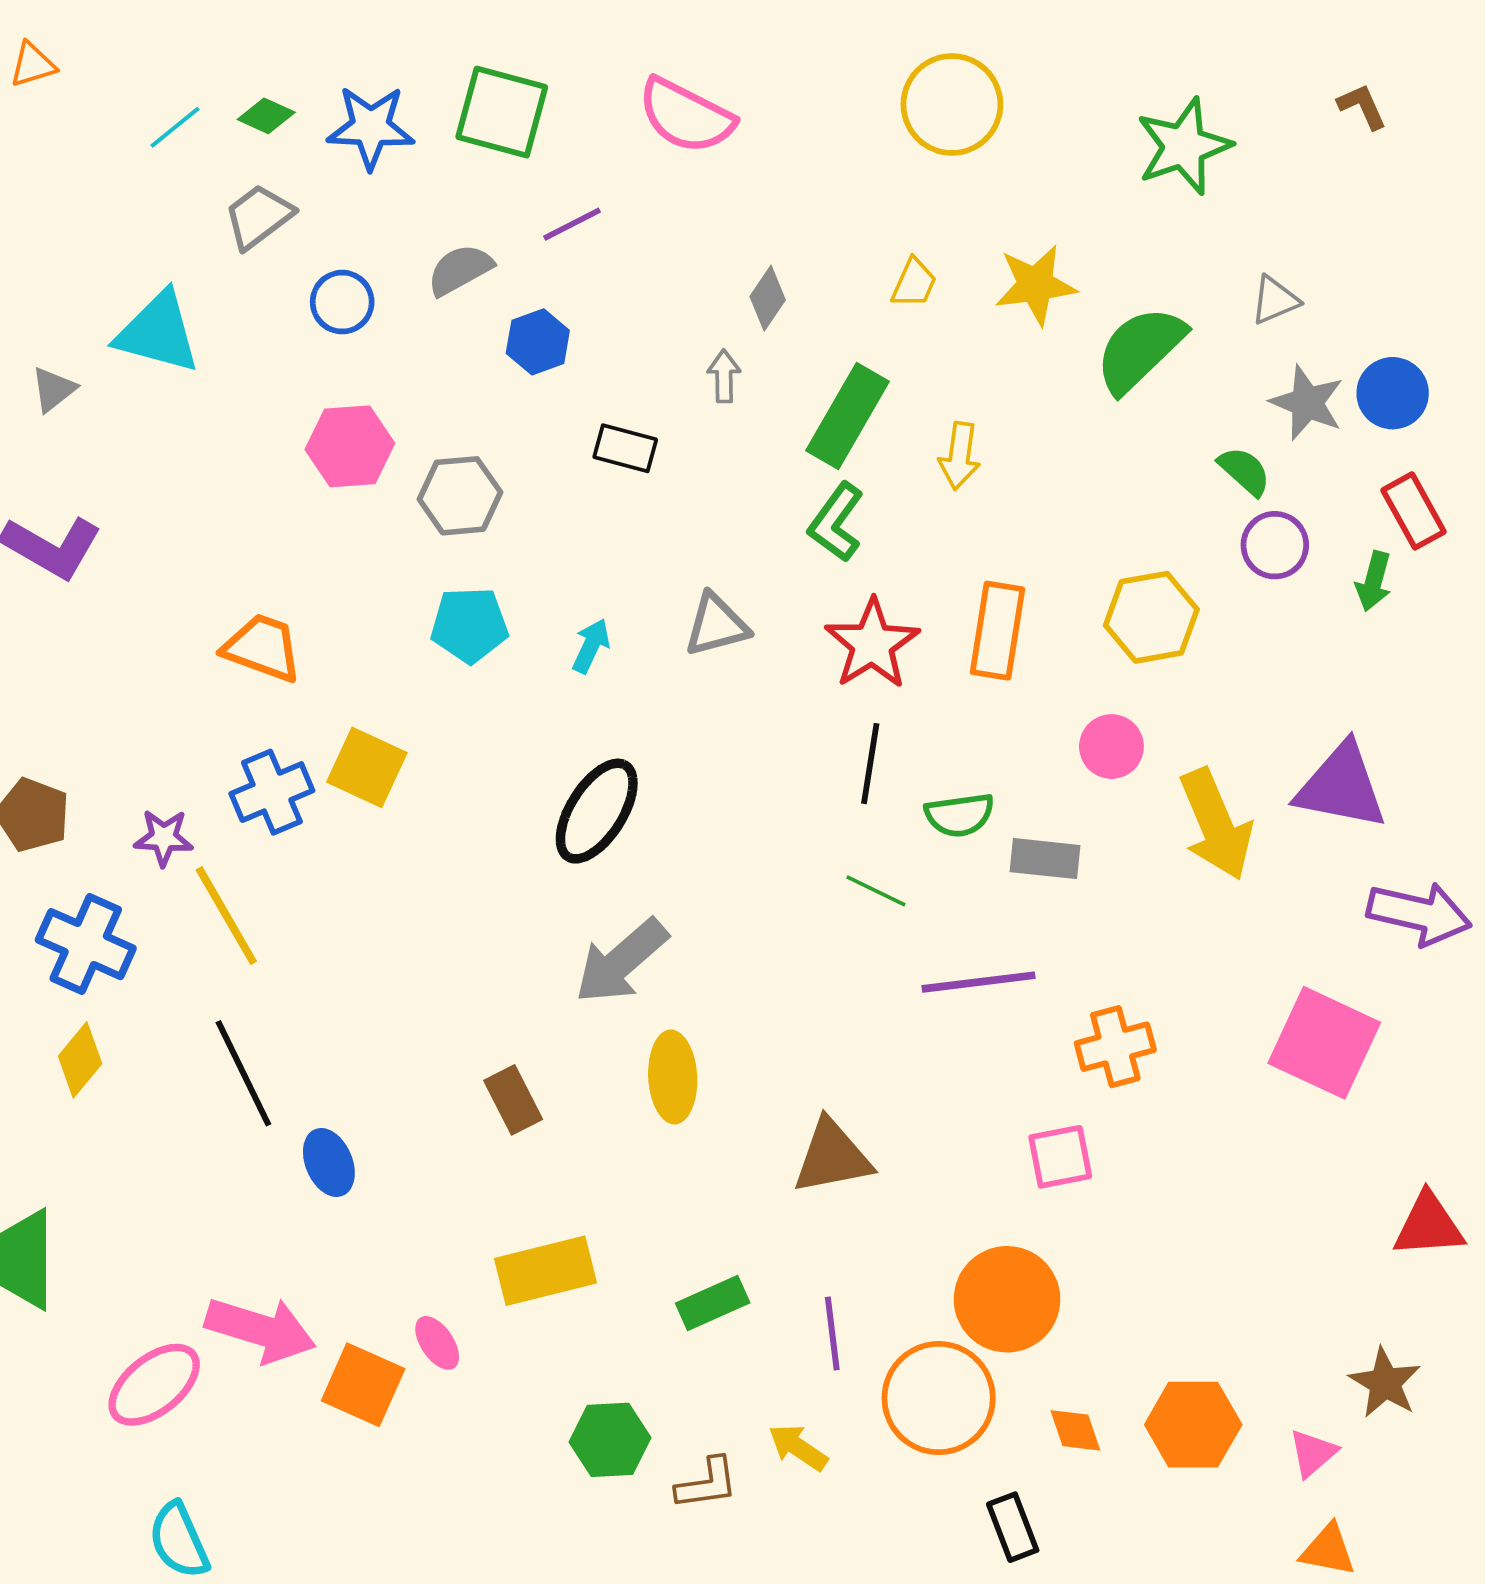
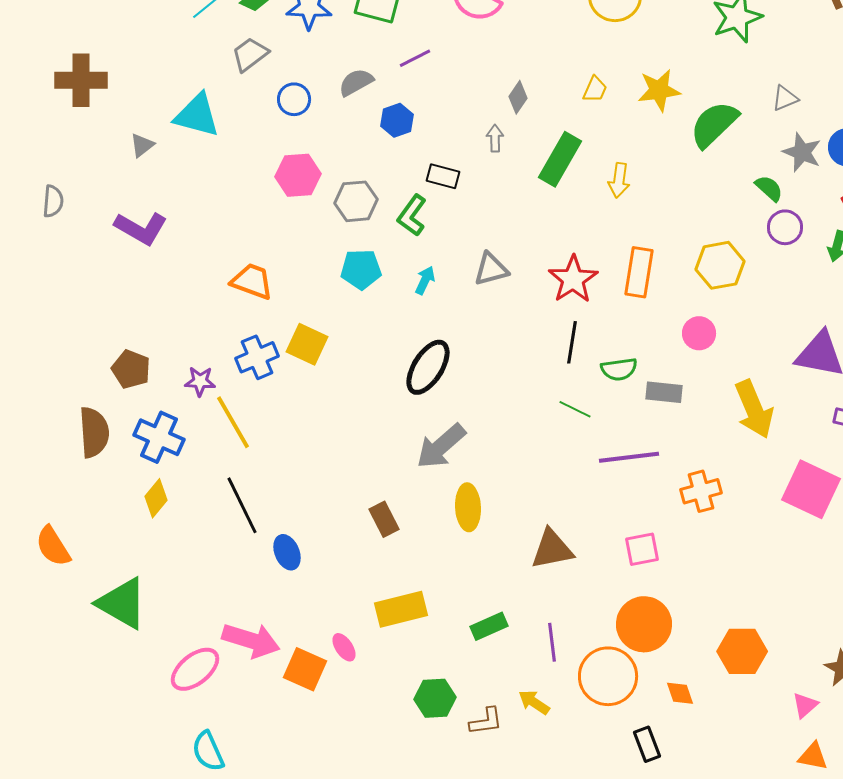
green L-shape: (836, 522) -> (412, 215), moved
yellow arrow: (1216, 824) -> (754, 409), moved
pink square: (1060, 1157) -> (642, 549), moved
orange hexagon: (1193, 1425) -> (742, 651), moved

